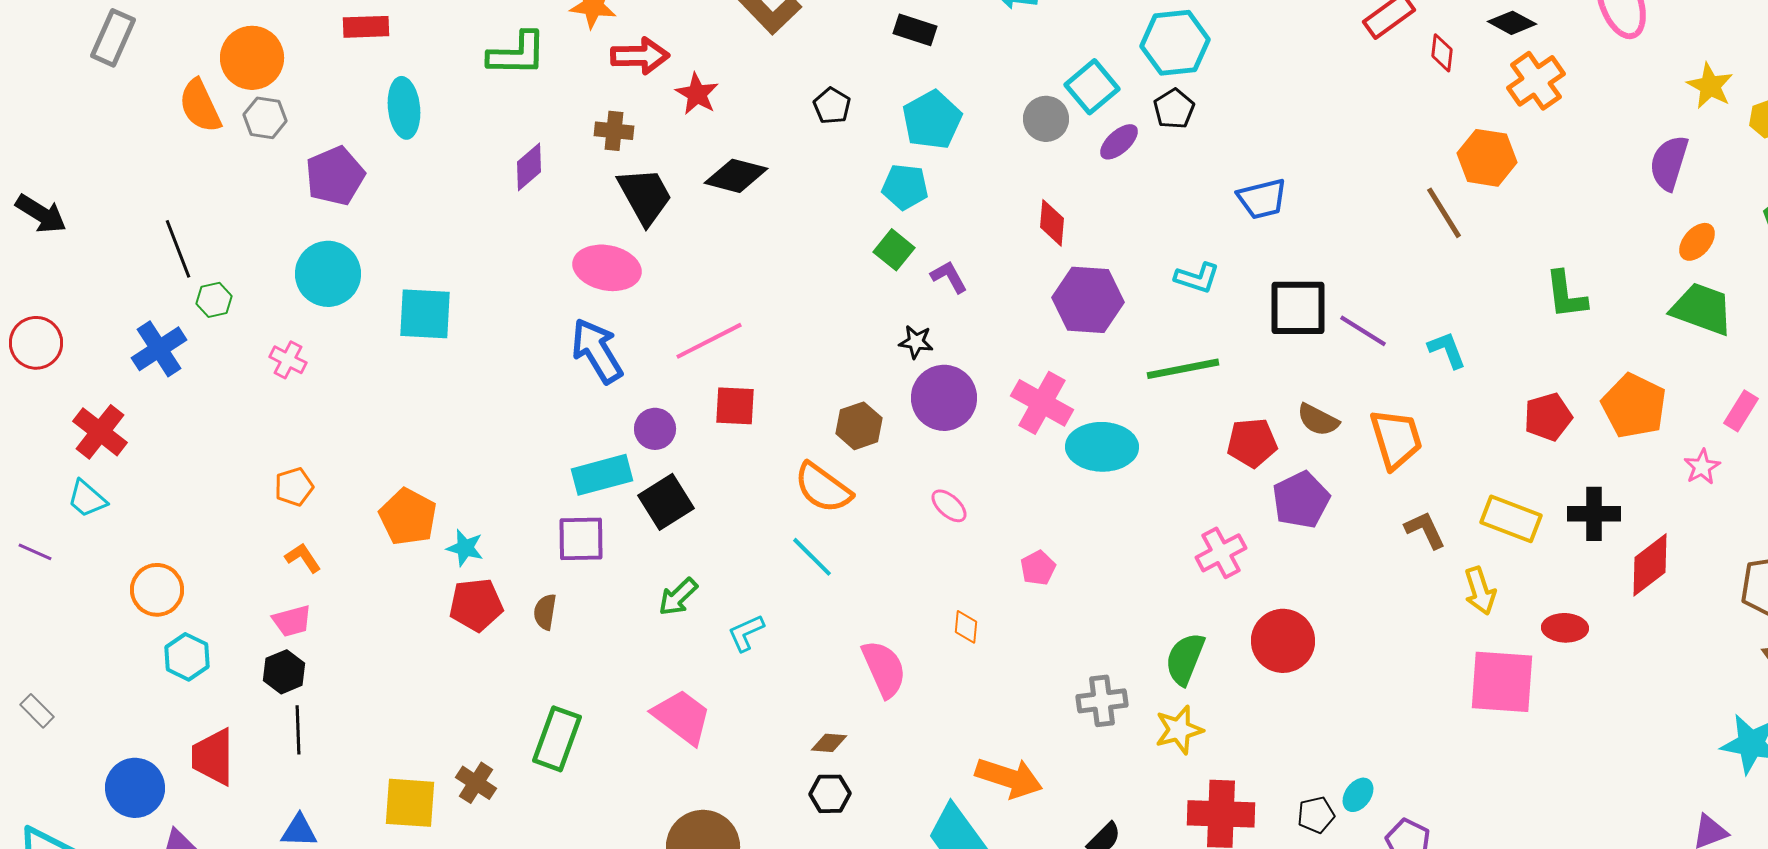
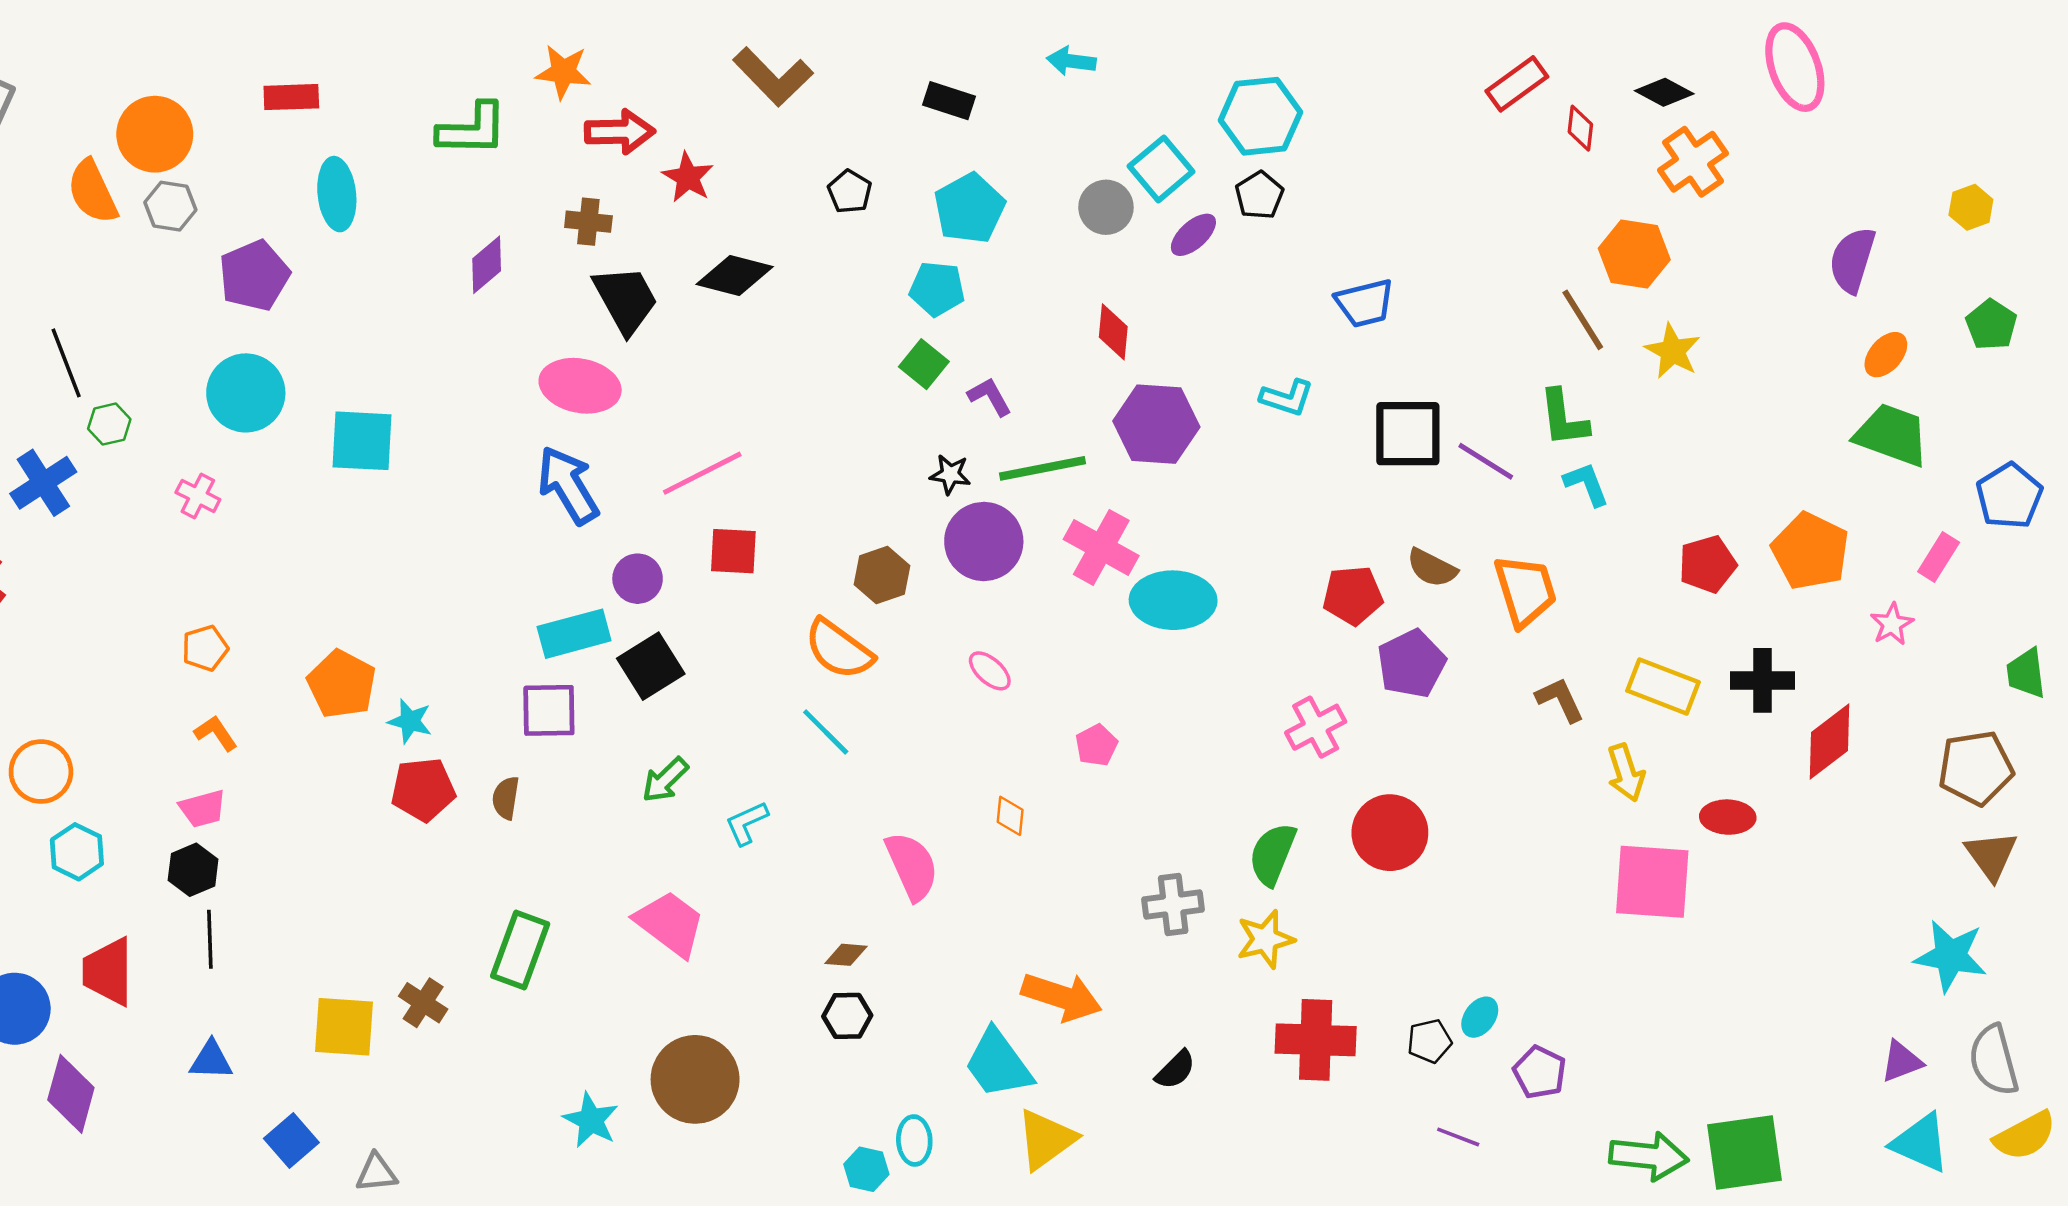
yellow star: (1710, 86) -> (1673, 351), moved
green L-shape: (1566, 295) -> (1564, 418), moved
green line: (1183, 369) -> (1042, 468), moved

